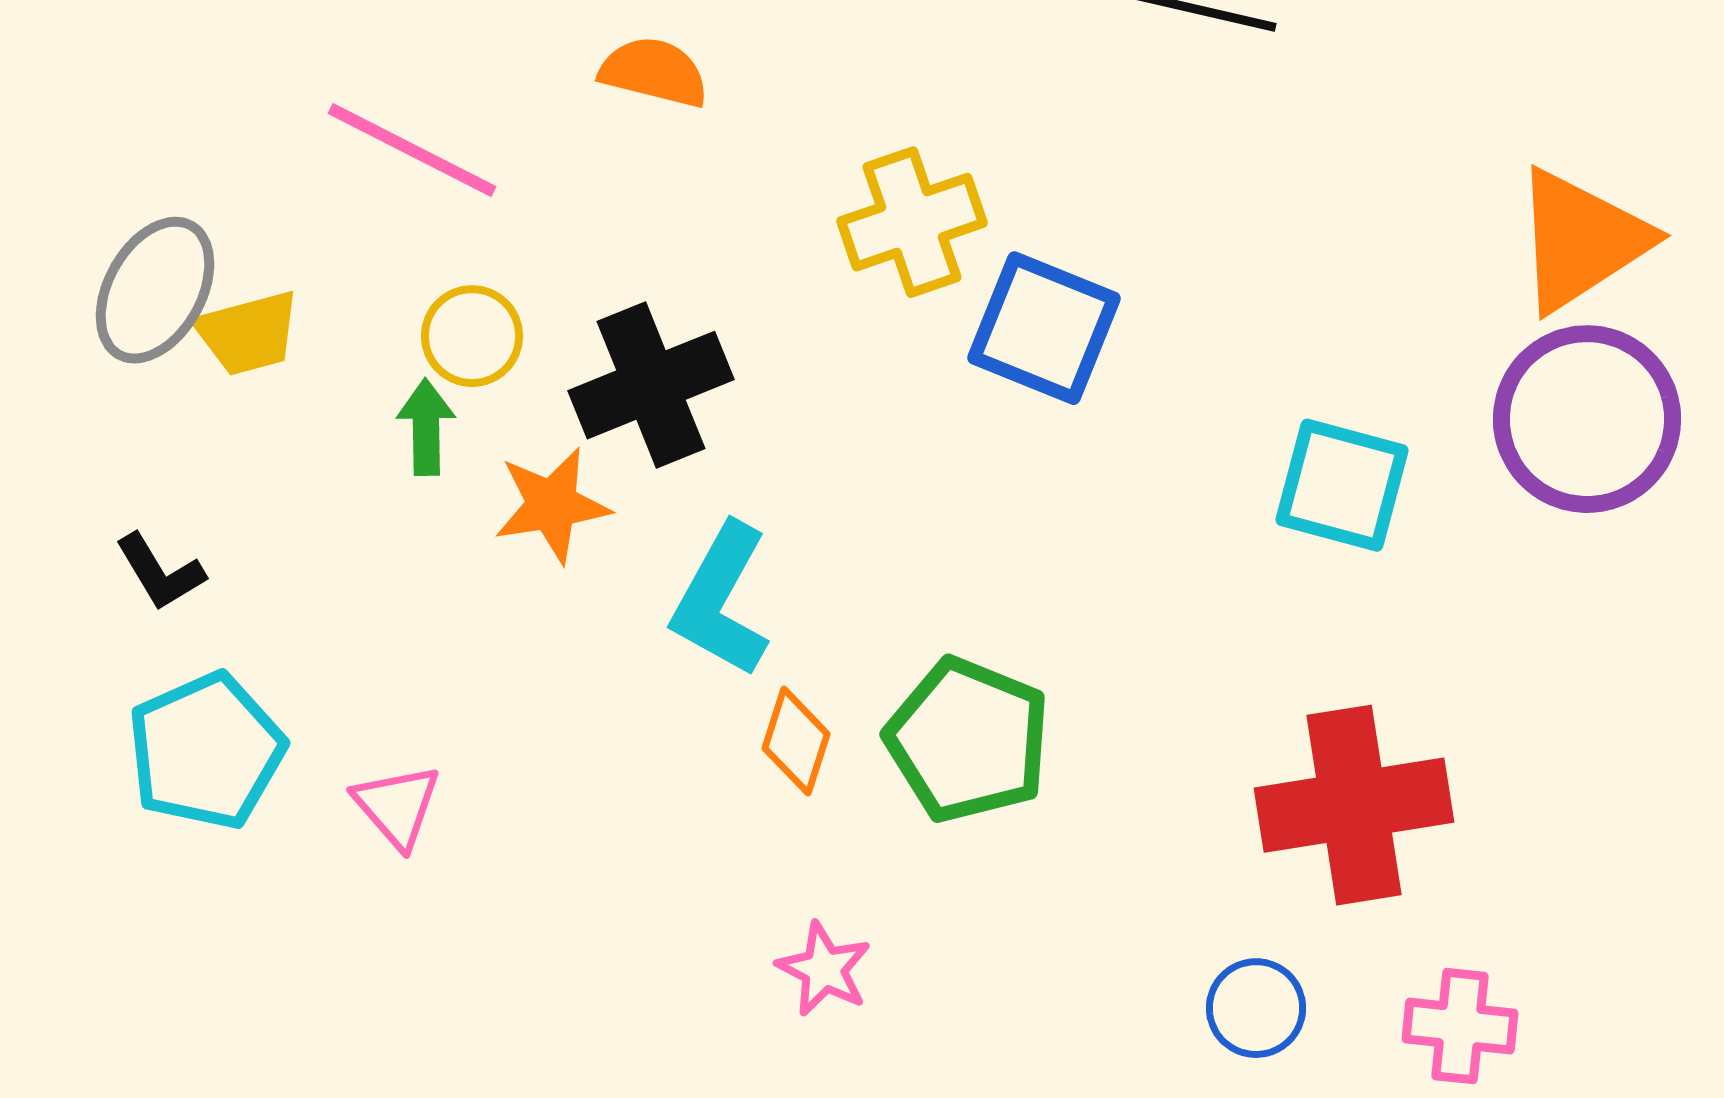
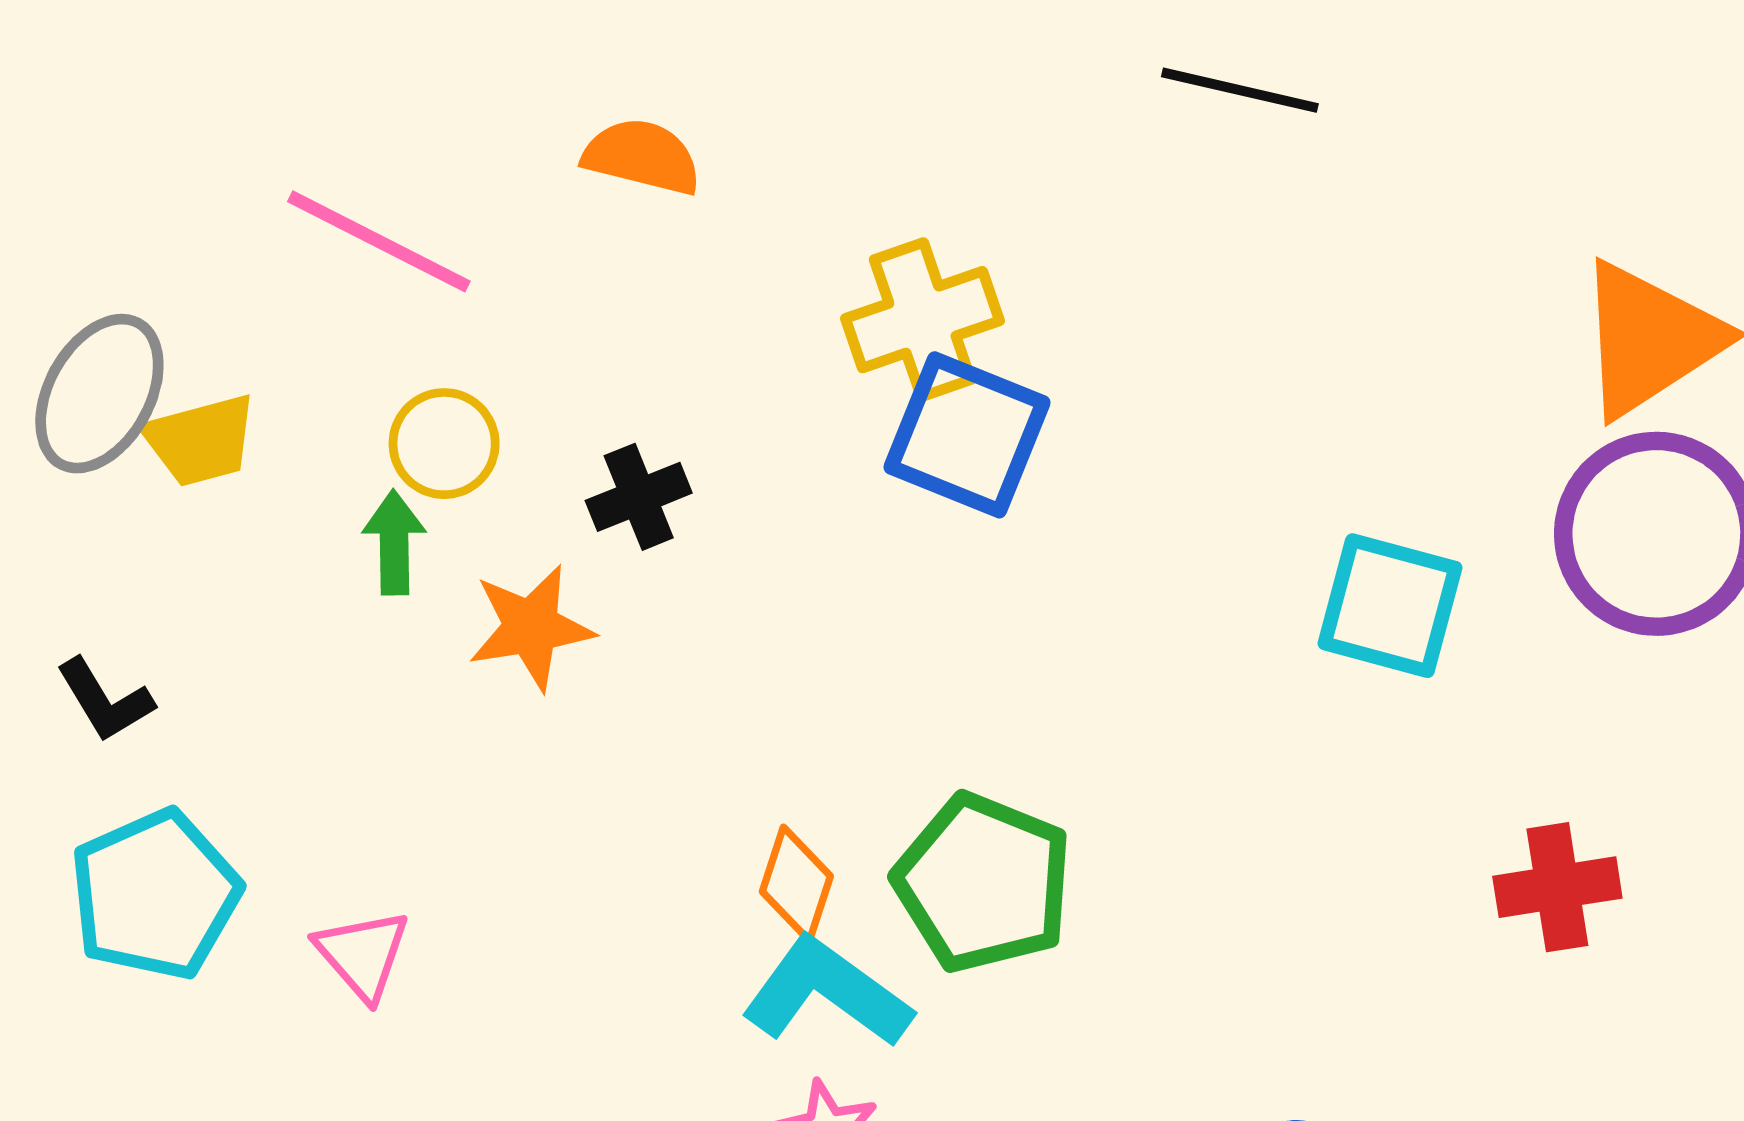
blue square: (1044, 328) -> (967, 435), moved
black cross: (651, 385) -> (639, 497), size x0.6
cyan L-shape: (721, 600) -> (827, 993), moved, turned 97
red cross: (1354, 805) -> (1557, 887), moved, size x0.6

